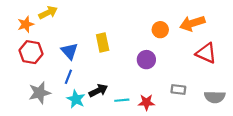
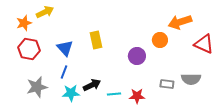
orange circle: (160, 30) -> (160, 40), moved
red triangle: (206, 53) -> (204, 44), moved
gray semicircle: (215, 97) -> (191, 79), moved
cyan star: (76, 99) -> (71, 93), turned -30

